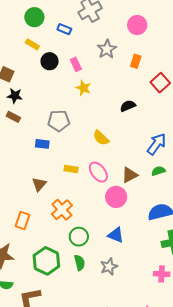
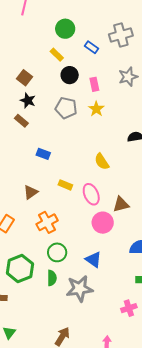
gray pentagon: (59, 121) -> (66, 108), moved
gray star: (109, 267) -> (79, 289), size x1.5
pink cross: (162, 274) -> (129, 308), turned -35

